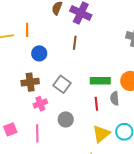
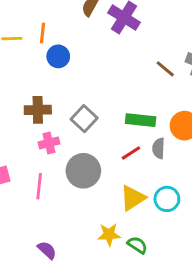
brown line: (75, 43) -> (165, 69), moved, turned -64
blue circle: (39, 53) -> (58, 56), moved
red line: (96, 104) -> (131, 153), turned 56
gray circle: (66, 119) -> (83, 171), size x1.5

